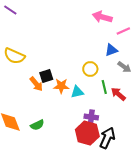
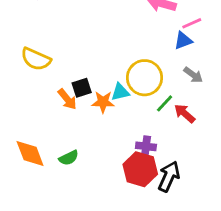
blue triangle: (111, 50) -> (183, 40), moved
yellow circle: (90, 69) -> (145, 78), size x1.6
green line: (104, 87) -> (165, 103), turned 56
cyan triangle: (77, 92) -> (120, 92), moved

